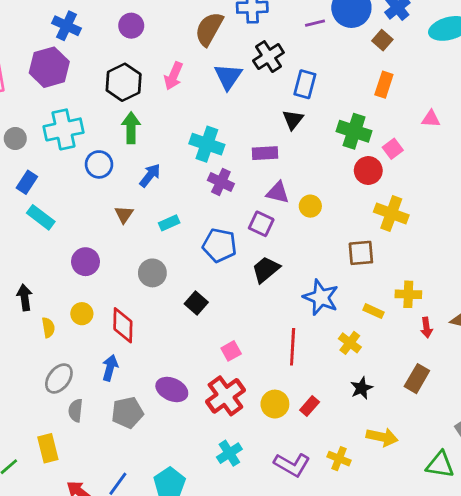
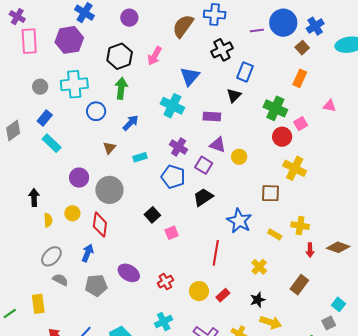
blue triangle: (228, 77) -> (190, 76), moved
purple cross: (221, 182) -> (179, 147), moved
gray circle: (152, 273) -> (109, 190), moved, size x1.4
yellow cross: (350, 343) -> (259, 267), moved
pink square: (231, 351) -> (172, 233), moved
black star: (362, 388) -> (258, 300), moved
red cross: (225, 396) -> (165, 282), size x0.6
gray semicircle: (76, 410) -> (60, 280), turned 105

